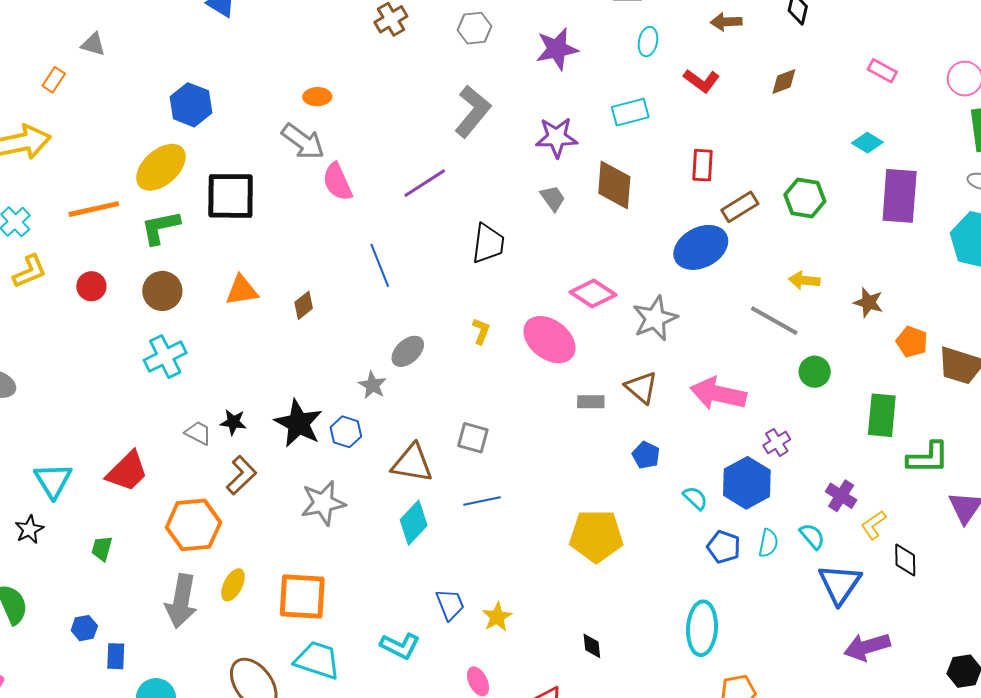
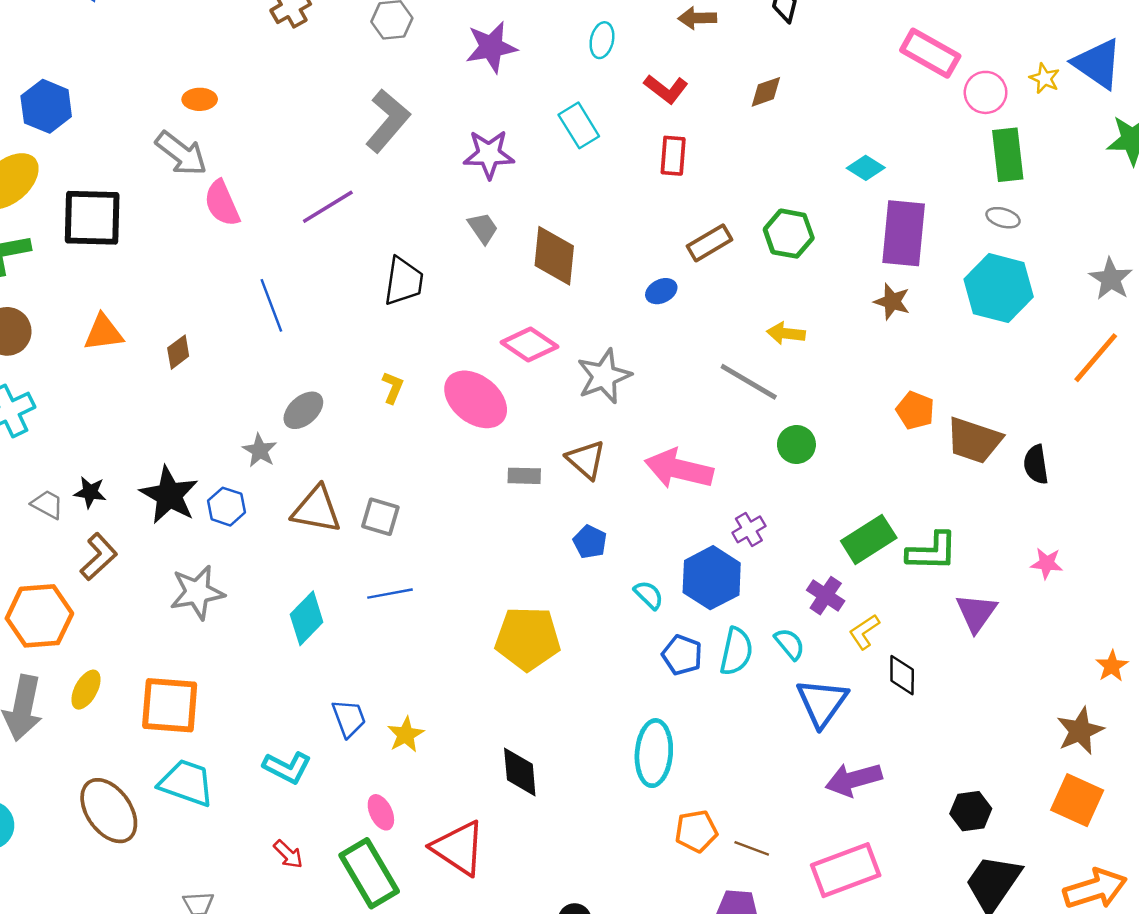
pink rectangle: (882, 71) -> (930, 53), moved, size x1.6
cyan rectangle: (630, 112) -> (579, 125), turned 72
red rectangle: (703, 165) -> (673, 156), moved
brown diamond: (614, 185) -> (554, 256), moved
blue ellipse: (701, 247) -> (661, 291), size x0.5
brown star: (868, 302) -> (892, 302), moved
green rectangle: (882, 415) -> (869, 539), moved, turned 51
brown triangle: (412, 463) -> (317, 509), moved
cyan semicircle: (768, 543) -> (736, 651), size x1.4
black diamond: (592, 646) -> (520, 772), size x1.6

